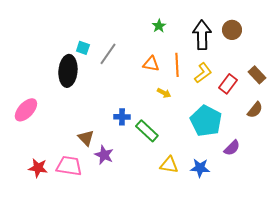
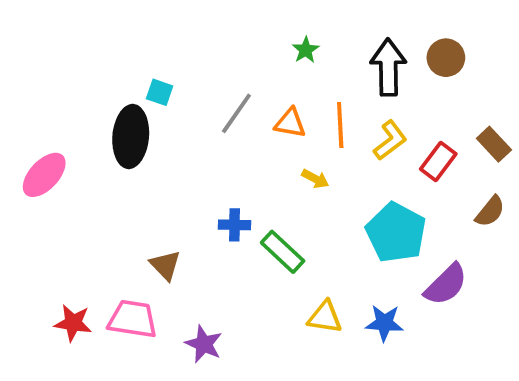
gray line: (108, 54) -> (236, 113), moved
pink ellipse: (26, 110) -> (44, 175), moved
purple semicircle: (232, 148) -> (446, 284), size x1.4
purple star: (104, 155) -> (204, 344), moved

